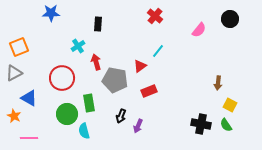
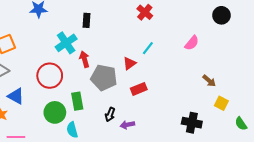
pink semicircle: (199, 30) -> (192, 43), moved
cyan cross: (78, 46) -> (66, 43), size x1.5
brown arrow: (218, 83) -> (209, 81), turned -56
green semicircle: (226, 125) -> (241, 124), moved
purple arrow: (138, 126) -> (127, 125), turned 56

